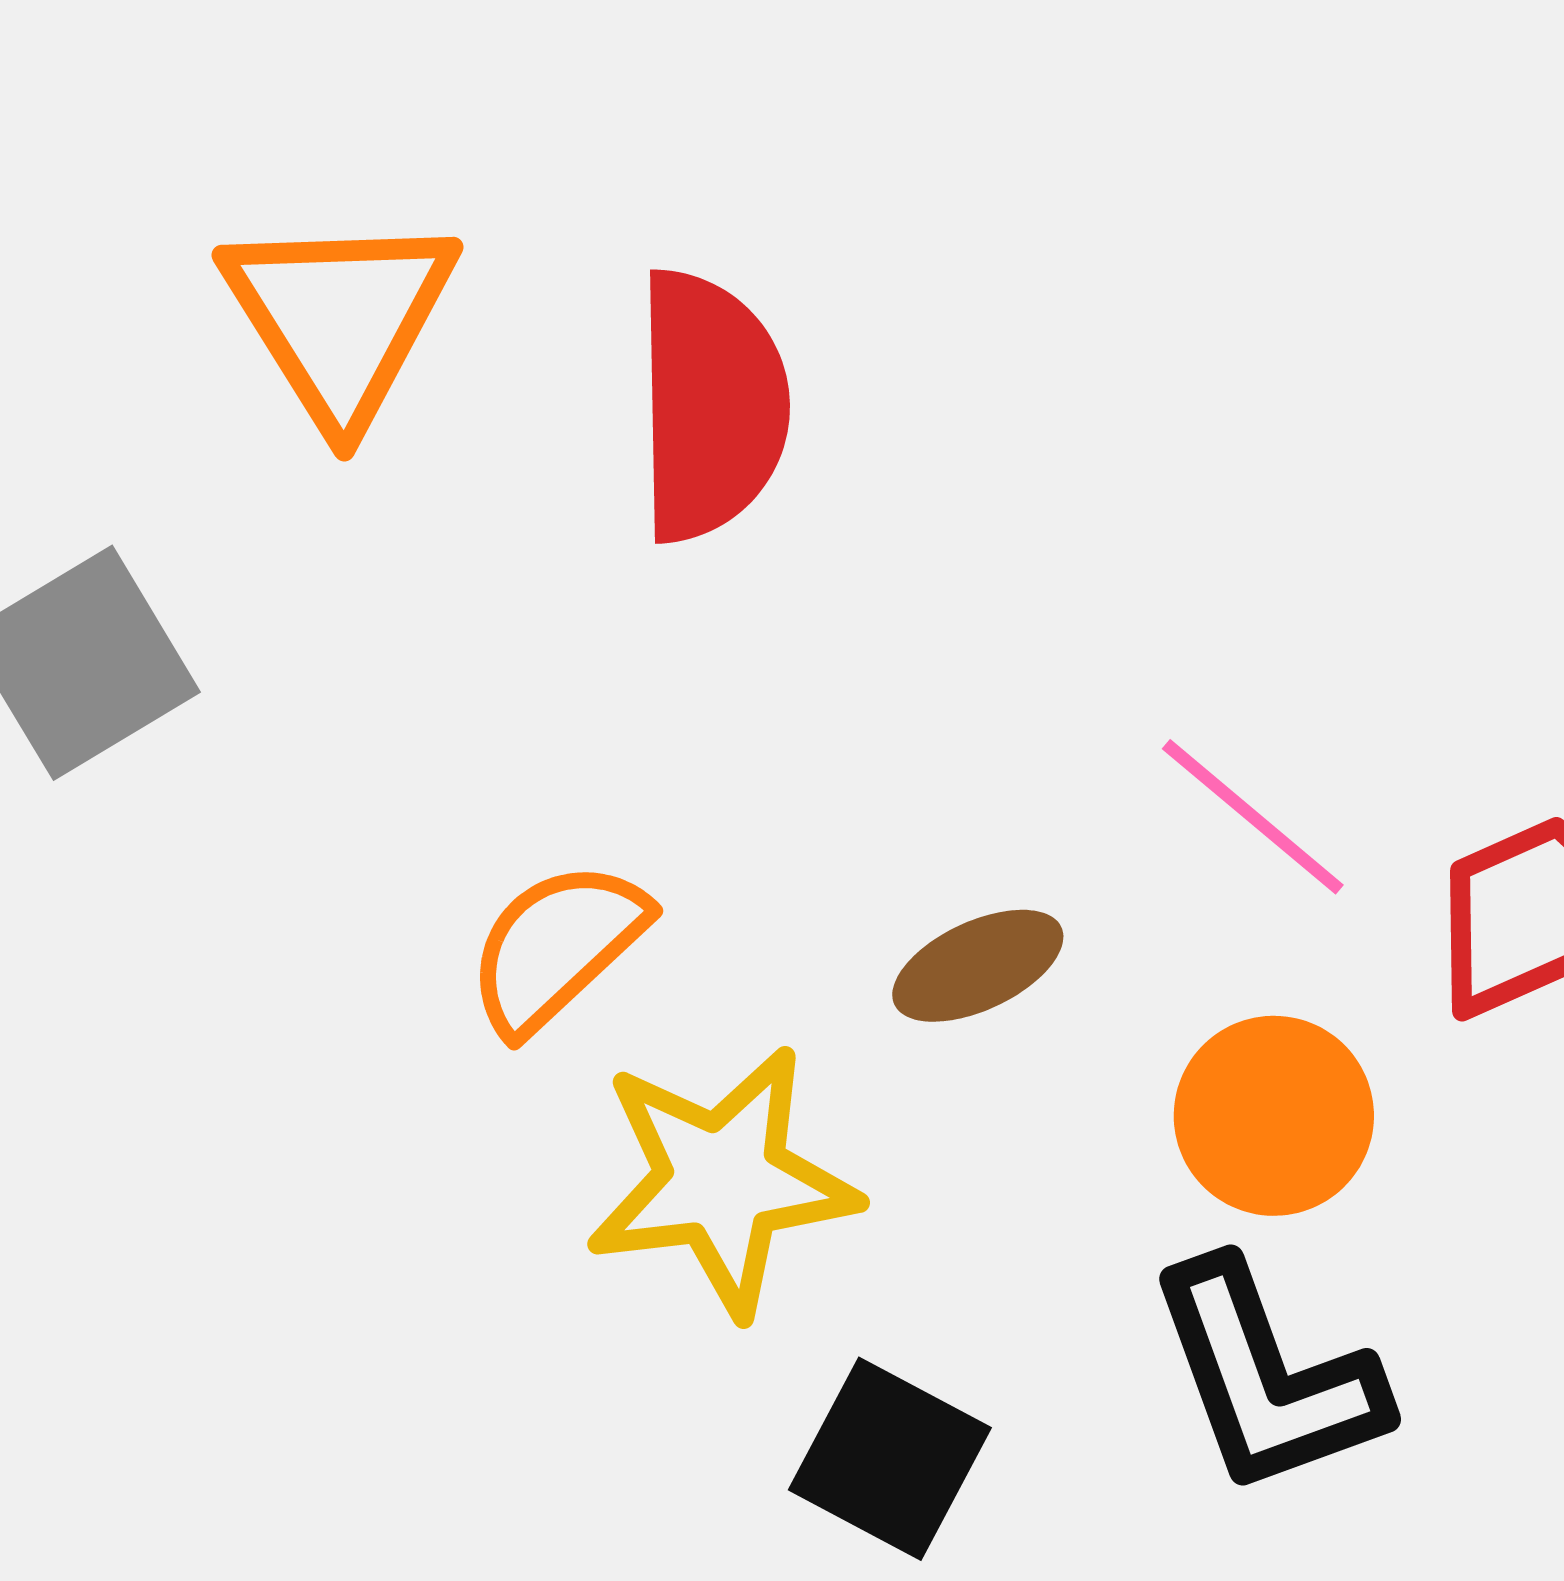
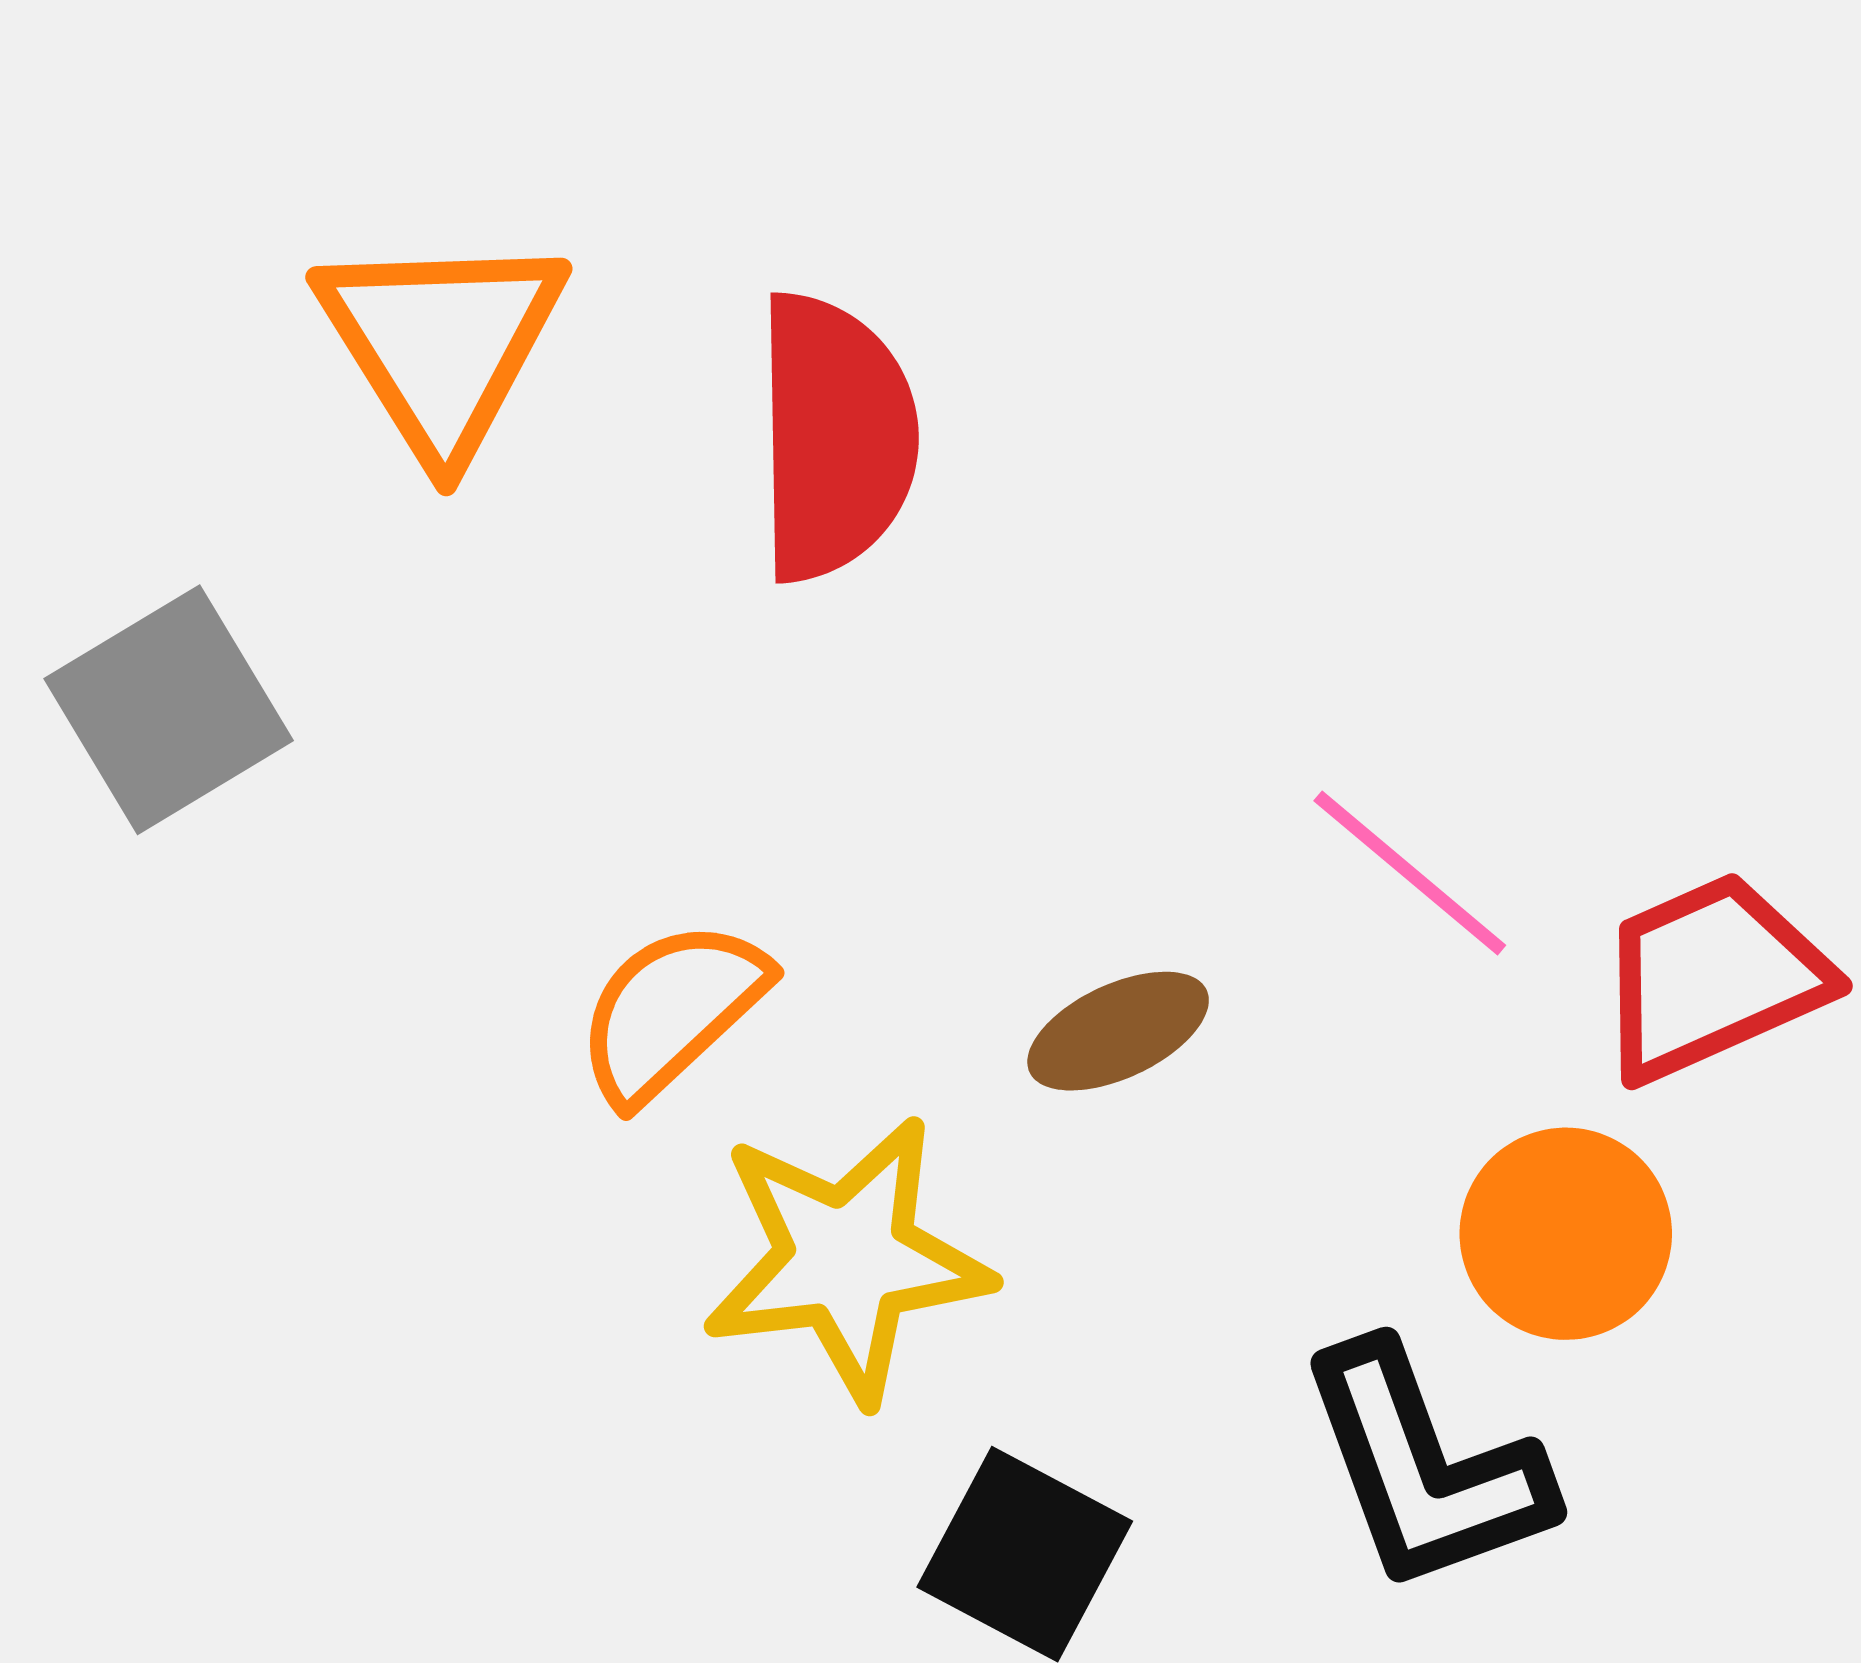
orange circle: (1274, 1116) -> (1566, 1234), moved

